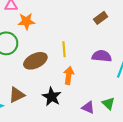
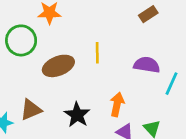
orange arrow: (69, 75) -> (117, 104), moved

